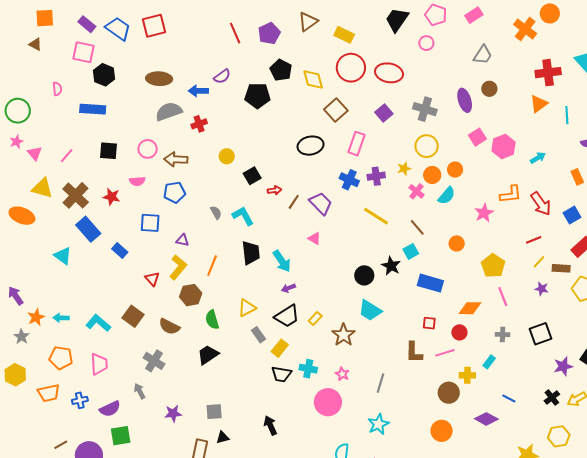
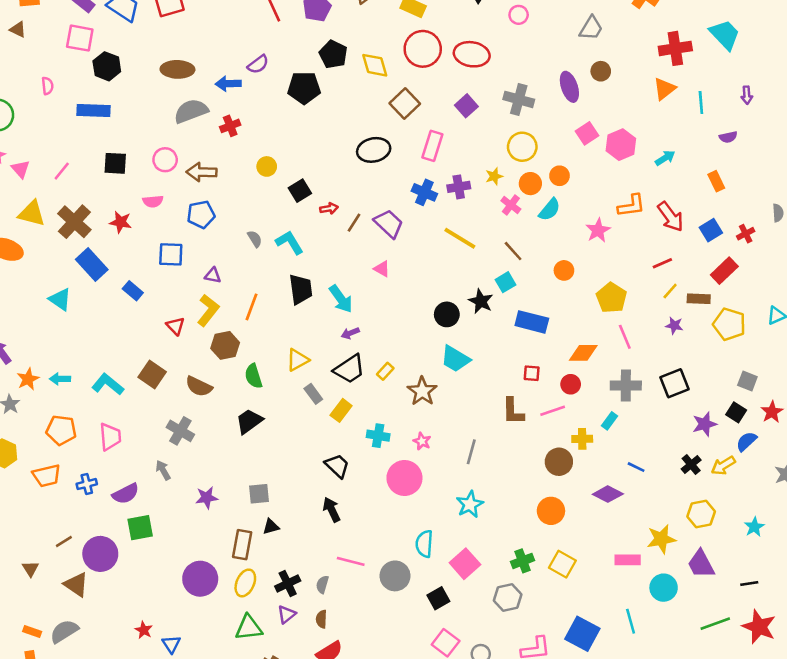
gray cross: (503, 335) -> (626, 385), size x1.6
black trapezoid: (281, 374) -> (337, 466), moved, turned -145

